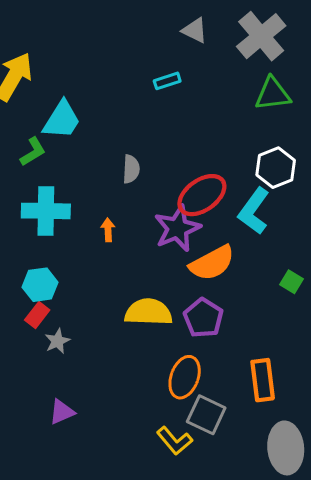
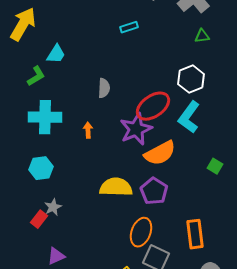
green triangle: (273, 94) -> (202, 36), size x0.6
cyan trapezoid: (62, 120) -> (56, 54), size x0.7
white hexagon: (276, 168) -> (191, 79), moved
red rectangle: (37, 315) -> (39, 219), moved

